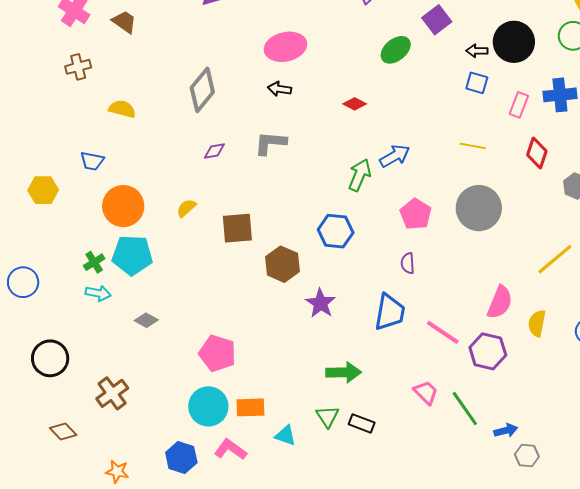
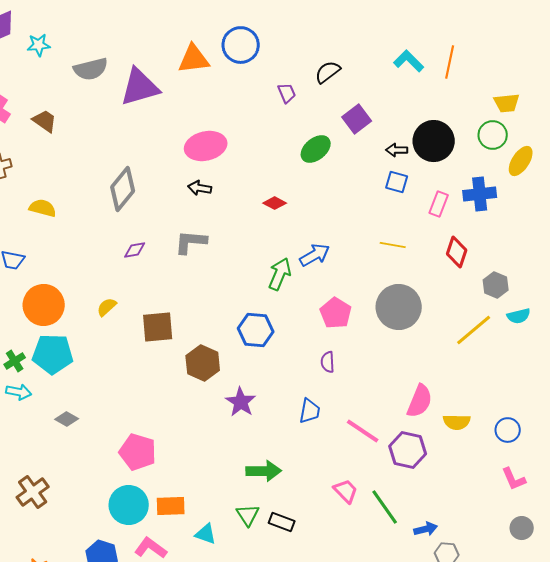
yellow line: (555, 259) -> (474, 330), moved
blue trapezoid: (390, 312) -> (310, 411), size x0.7
yellow semicircle: (537, 323) -> (457, 422), turned -100

